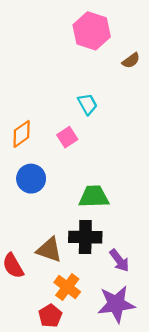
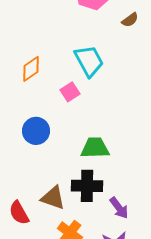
cyan trapezoid: (87, 104) -> (89, 61), size x1.6
orange diamond: (22, 134) -> (31, 69), moved

